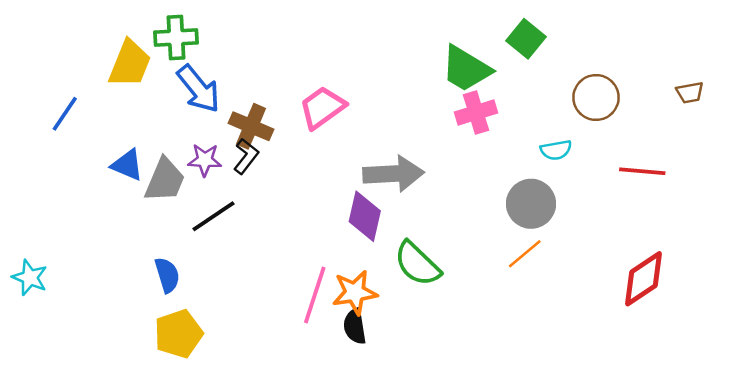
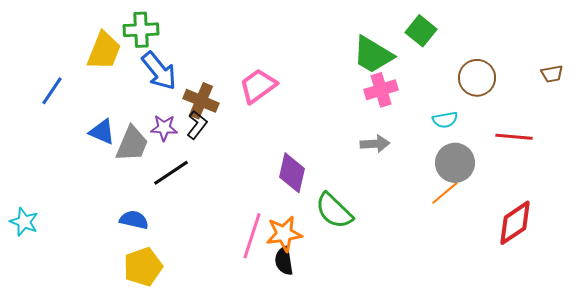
gray arrow: (394, 174) -> (375, 144), moved, size x0.6
gray circle: (531, 204) -> (455, 163), moved
orange line: (525, 254) -> (445, 193), moved
blue semicircle: (167, 275) -> (134, 220), turned -60

